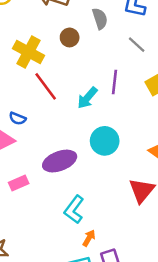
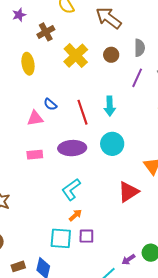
purple line: (114, 82) -> (137, 78), moved
red line: (46, 86) -> (82, 112), moved
cyan arrow: (87, 98) -> (110, 106), turned -60

